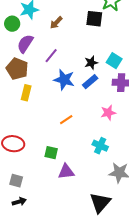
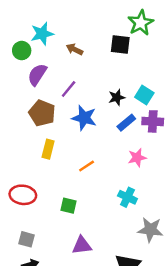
brown arrow: (56, 23) -> (75, 49), turned 72
brown pentagon: (17, 69) -> (42, 113), moved
blue rectangle: (90, 82) -> (126, 123), moved
yellow rectangle: (26, 93) -> (48, 149), moved
purple triangle: (66, 172) -> (82, 245), moved

